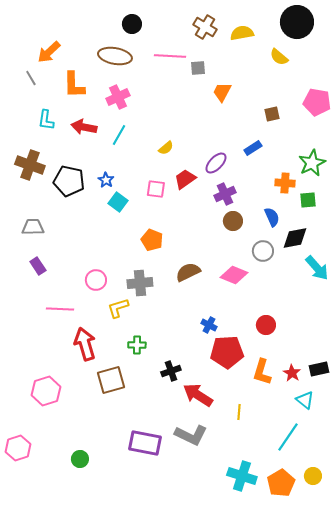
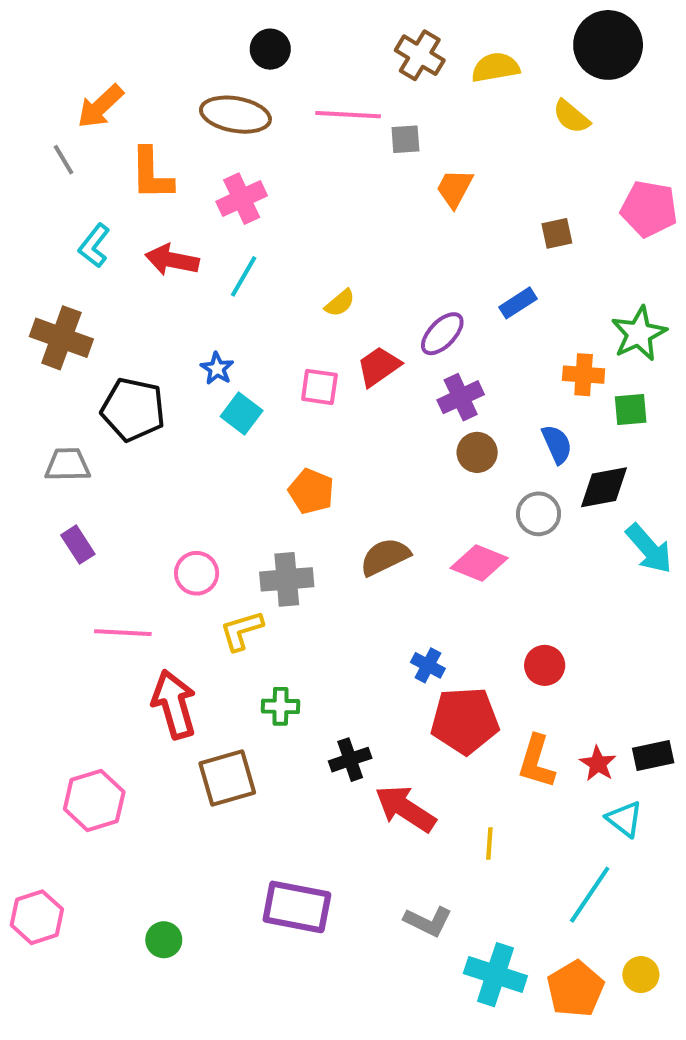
cyan L-shape: (46, 120) -> (94, 246), turned 30
black pentagon: (69, 181) -> (133, 409), moved
gray L-shape: (191, 435) -> (428, 921), moved, size x0.7

